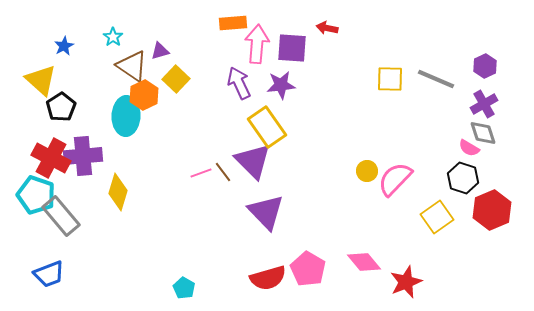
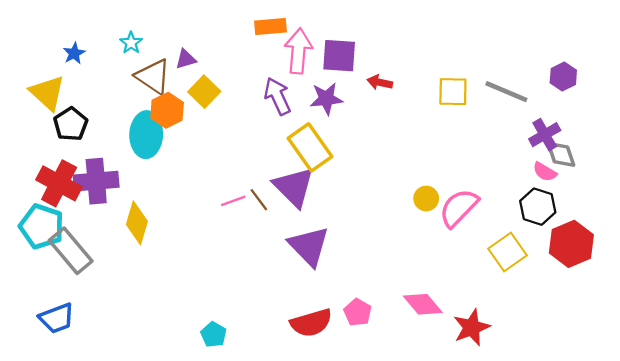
red arrow: (327, 28) -> (380, 82), moved
purple cross: (484, 104) -> (545, 135), moved
pink pentagon: (308, 269) -> (358, 312), size x0.7

